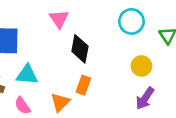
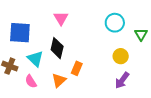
black diamond: (80, 49) -> (57, 48), moved
cyan triangle: (27, 75) -> (35, 59), turned 36

